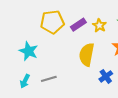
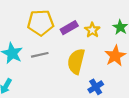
gray line: (49, 79) -> (40, 55), moved

